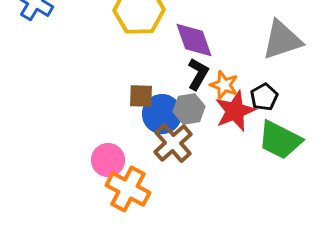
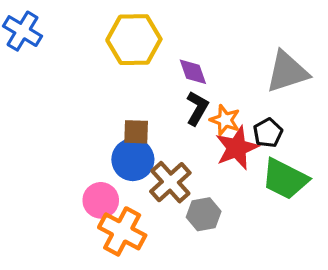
purple diamond: (194, 40) -> (193, 72), size x0.7
gray hexagon: (189, 109) -> (204, 214), moved
blue circle: (162, 114) -> (133, 160), moved

